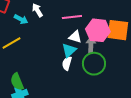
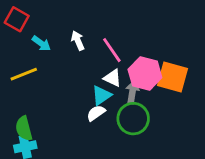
white arrow: (37, 10) -> (78, 41), moved
pink line: (72, 17) -> (112, 50), turned 54
white semicircle: (67, 63) -> (96, 113), turned 32

